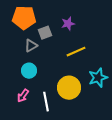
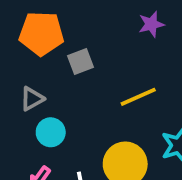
purple star: (68, 24) -> (151, 24), moved
gray triangle: (31, 46) -> (32, 99), moved

